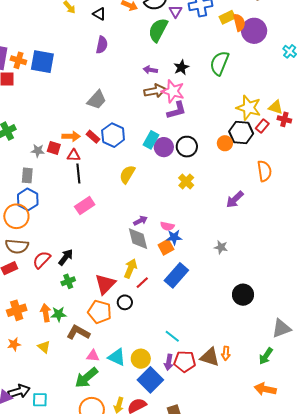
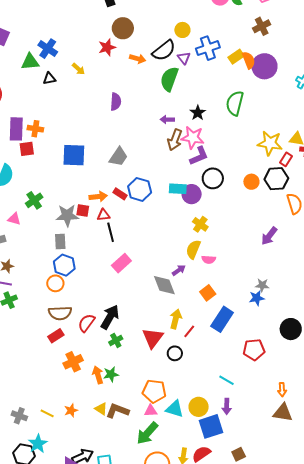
black triangle: (99, 14) -> (49, 79), moved, turned -32
blue square: (42, 62) -> (74, 155), moved
brown arrow: (155, 91) -> (175, 140), turned 130
black hexagon: (241, 133) -> (276, 179), moved
cyan rectangle: (151, 140) -> (178, 189), turned 72
black circle: (187, 147) -> (213, 178), moved
gray star: (38, 151) -> (67, 215), size x1.6
yellow semicircle: (127, 174) -> (193, 249), moved
yellow cross: (186, 182) -> (200, 224), moved
orange circle: (16, 216) -> (55, 283), size x0.7
pink semicircle: (167, 226) -> (209, 260), moved
blue star: (174, 237) -> (257, 298), moved
gray diamond: (138, 239) -> (164, 285), moved
black arrow: (66, 257) -> (110, 317), size x1.4
orange cross: (17, 310) -> (73, 362), moved
orange pentagon: (100, 312) -> (154, 391), moved
brown L-shape: (78, 332) -> (117, 411), moved
brown triangle: (210, 357) -> (283, 413), moved
red pentagon: (185, 362) -> (254, 350), moved
blue square: (150, 380) -> (211, 426), turned 35

